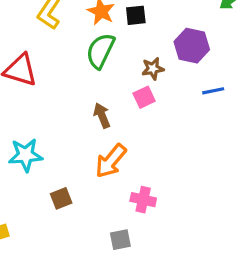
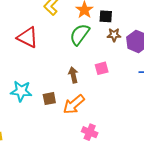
brown star: (153, 69) -> (114, 35), moved
brown square: (61, 198) -> (49, 99), moved

